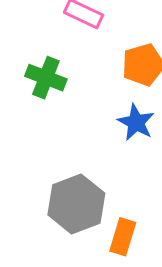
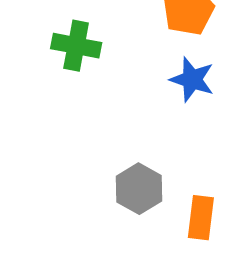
gray hexagon: (76, 204) -> (139, 189), size x0.7

